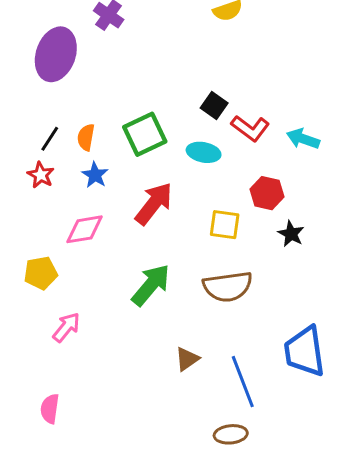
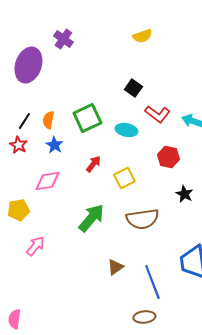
black square: (214, 106) -> (133, 88), moved
red arrow: (154, 204) -> (93, 164), size x0.6
yellow square: (225, 225) -> (124, 178), moved, turned -35
black star: (291, 234) -> (184, 194), moved
pink semicircle: (50, 409) -> (14, 319), moved

